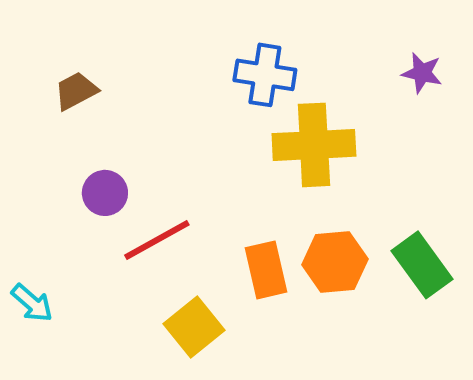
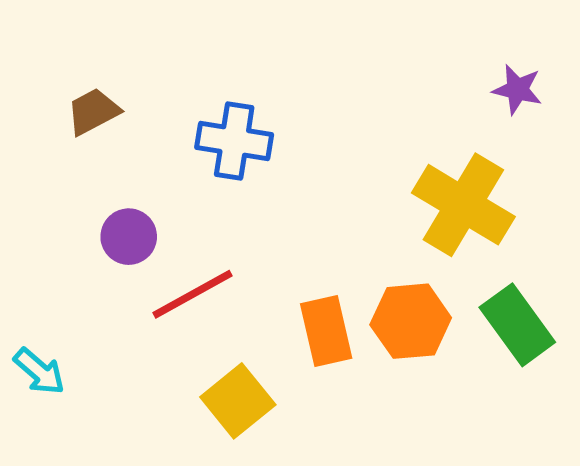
blue cross: (265, 75) -> (234, 141), moved
yellow cross: (314, 145) -> (463, 205), moved, turned 34

